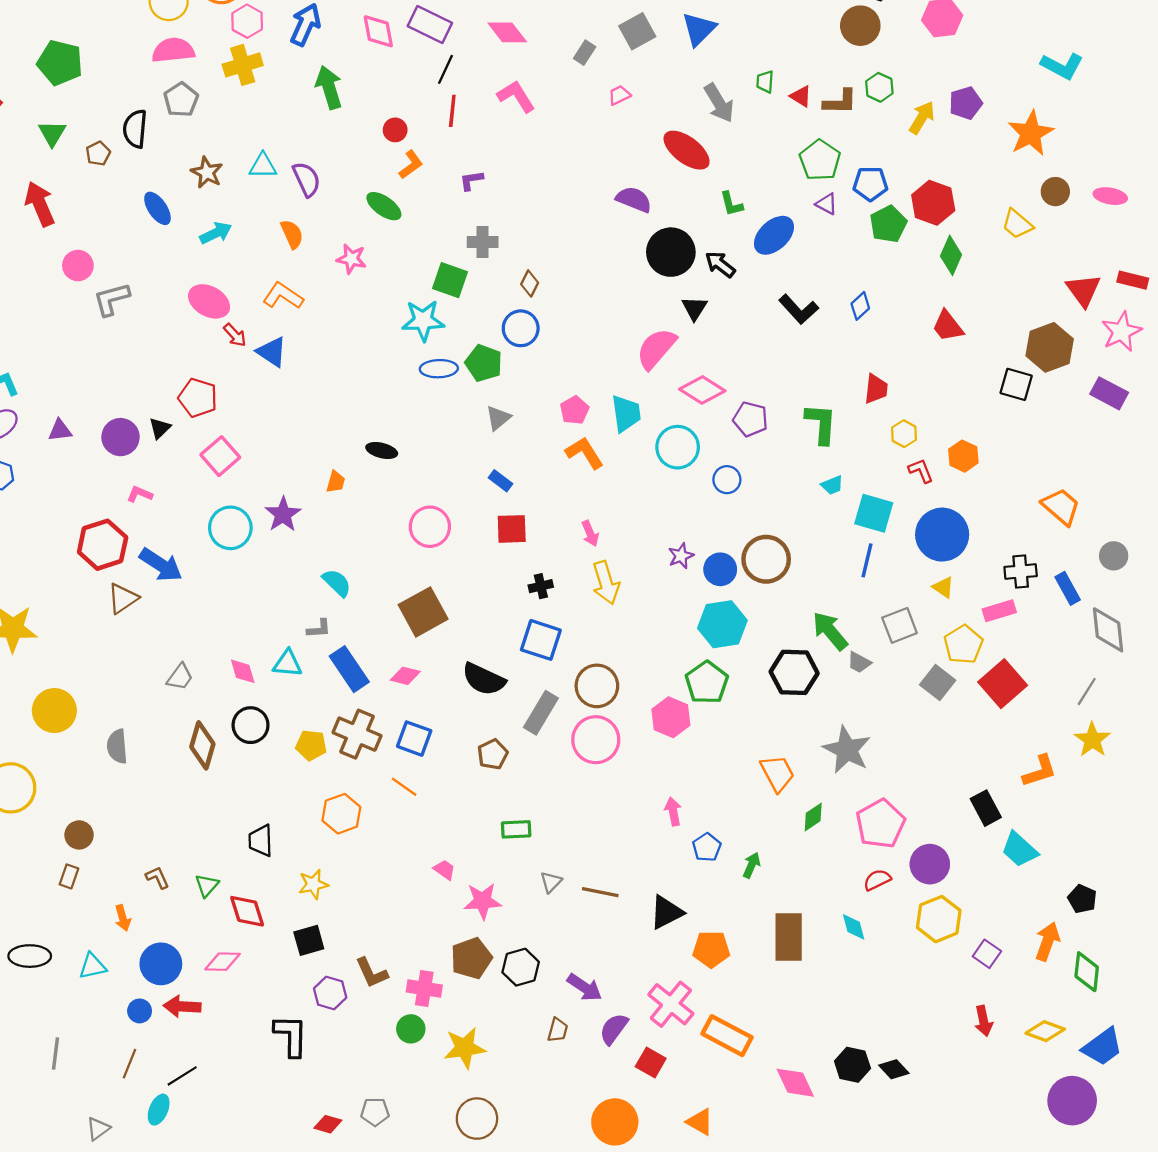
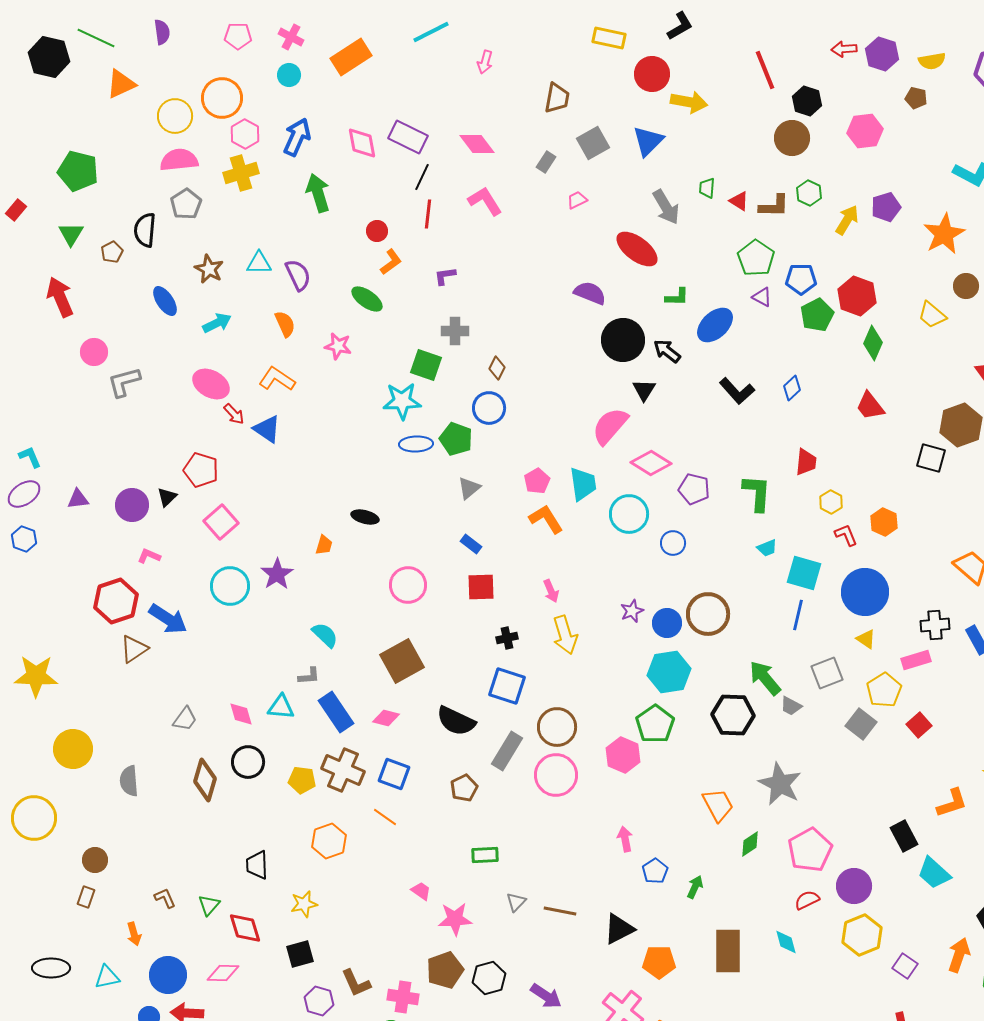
green L-shape: (731, 204) -> (677, 297), turned -75
red square: (1003, 684) -> (919, 725), size x0.6

